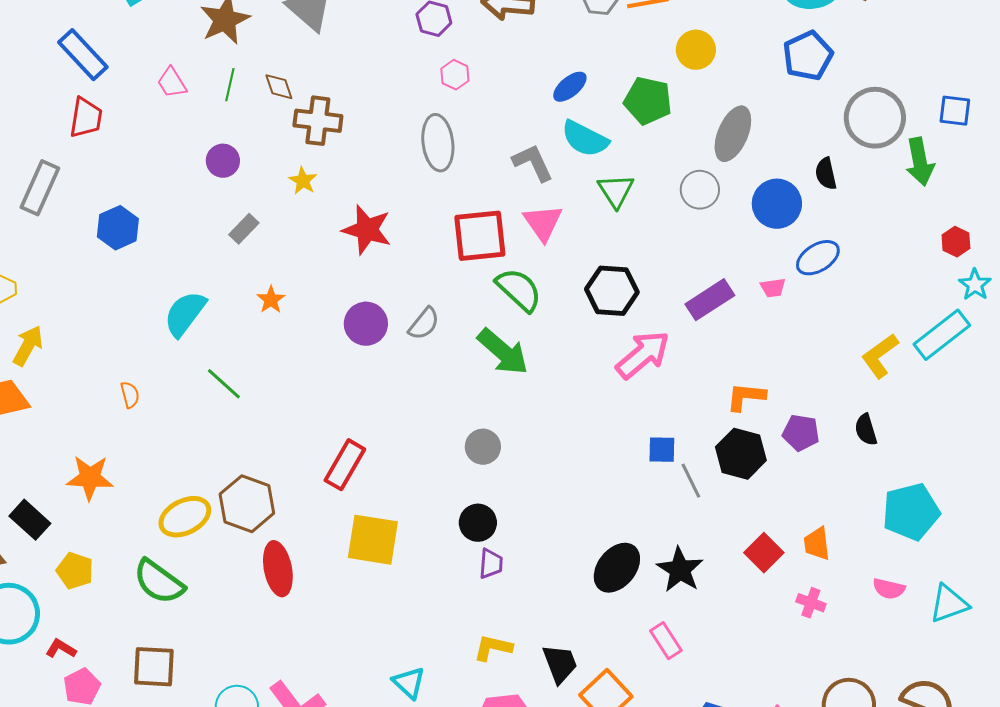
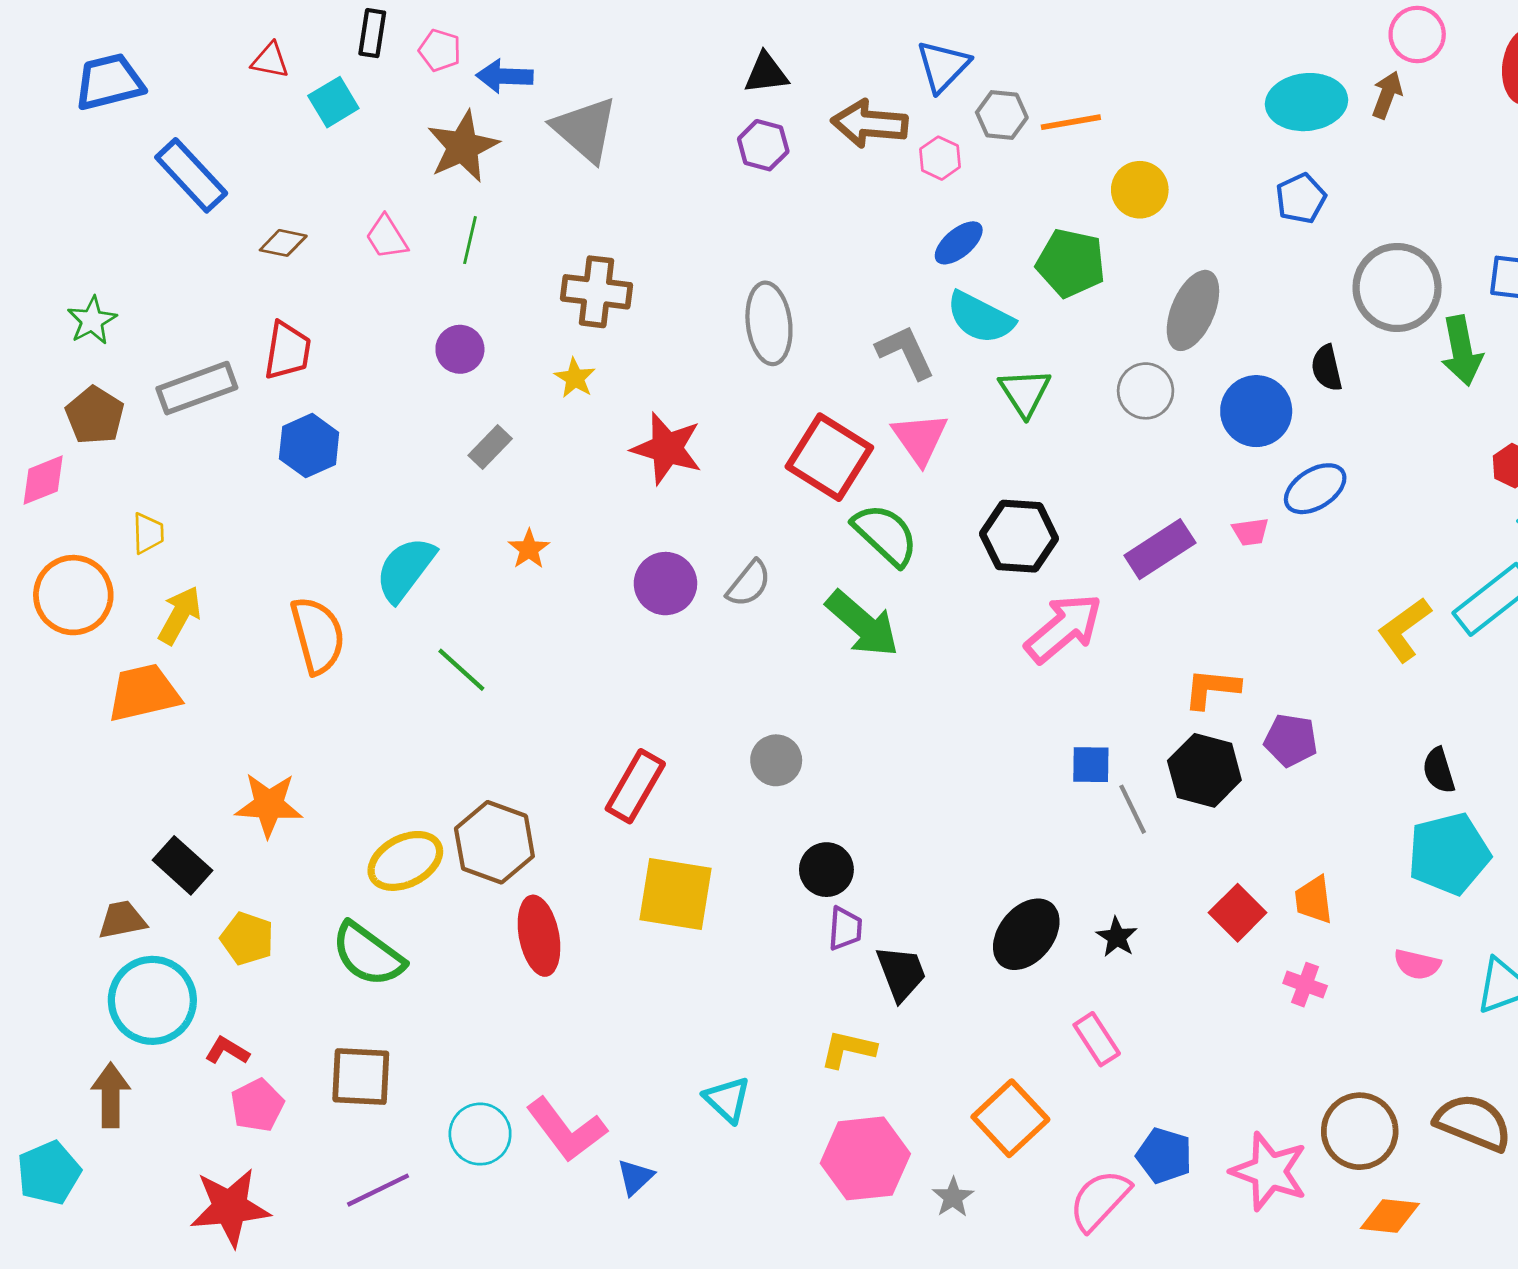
blue rectangle: (83, 55) -> (191, 175), moved
blue pentagon: (808, 56) -> (1301, 198), size x0.7
pink hexagon: (455, 75) -> (940, 158), moved
brown diamond: (279, 87) -> (283, 243), moved, turned -60
red trapezoid: (86, 118) -> (287, 351), moved
gray rectangle: (40, 188) -> (197, 388), turned 46
red square: (480, 236) -> (829, 457), turned 38
orange semicircle: (130, 395) -> (318, 635), moved, size x2.0
black semicircle: (866, 430) -> (1439, 770), moved
gray circle: (483, 447) -> (776, 760), moved
black star: (680, 570) -> (1117, 937), size x0.6
black trapezoid: (560, 664) -> (901, 973), moved

